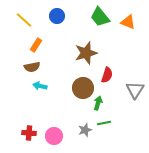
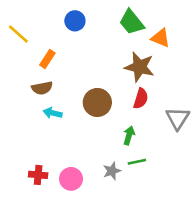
yellow line: (24, 20) -> (18, 34), moved
orange triangle: (128, 22) -> (161, 38), moved
brown star: (86, 53) -> (139, 67), moved, turned 30
brown circle: (83, 88) -> (97, 102), moved

